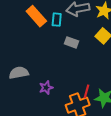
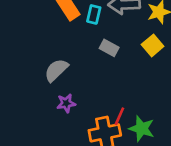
gray semicircle: (19, 73) -> (56, 70), moved, turned -42

